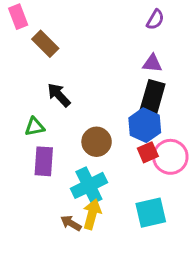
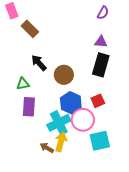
blue hexagon: (145, 125) -> (71, 103), moved
brown circle: (97, 142) -> (64, 75), moved
pink circle: (170, 157) -> (83, 120), moved

